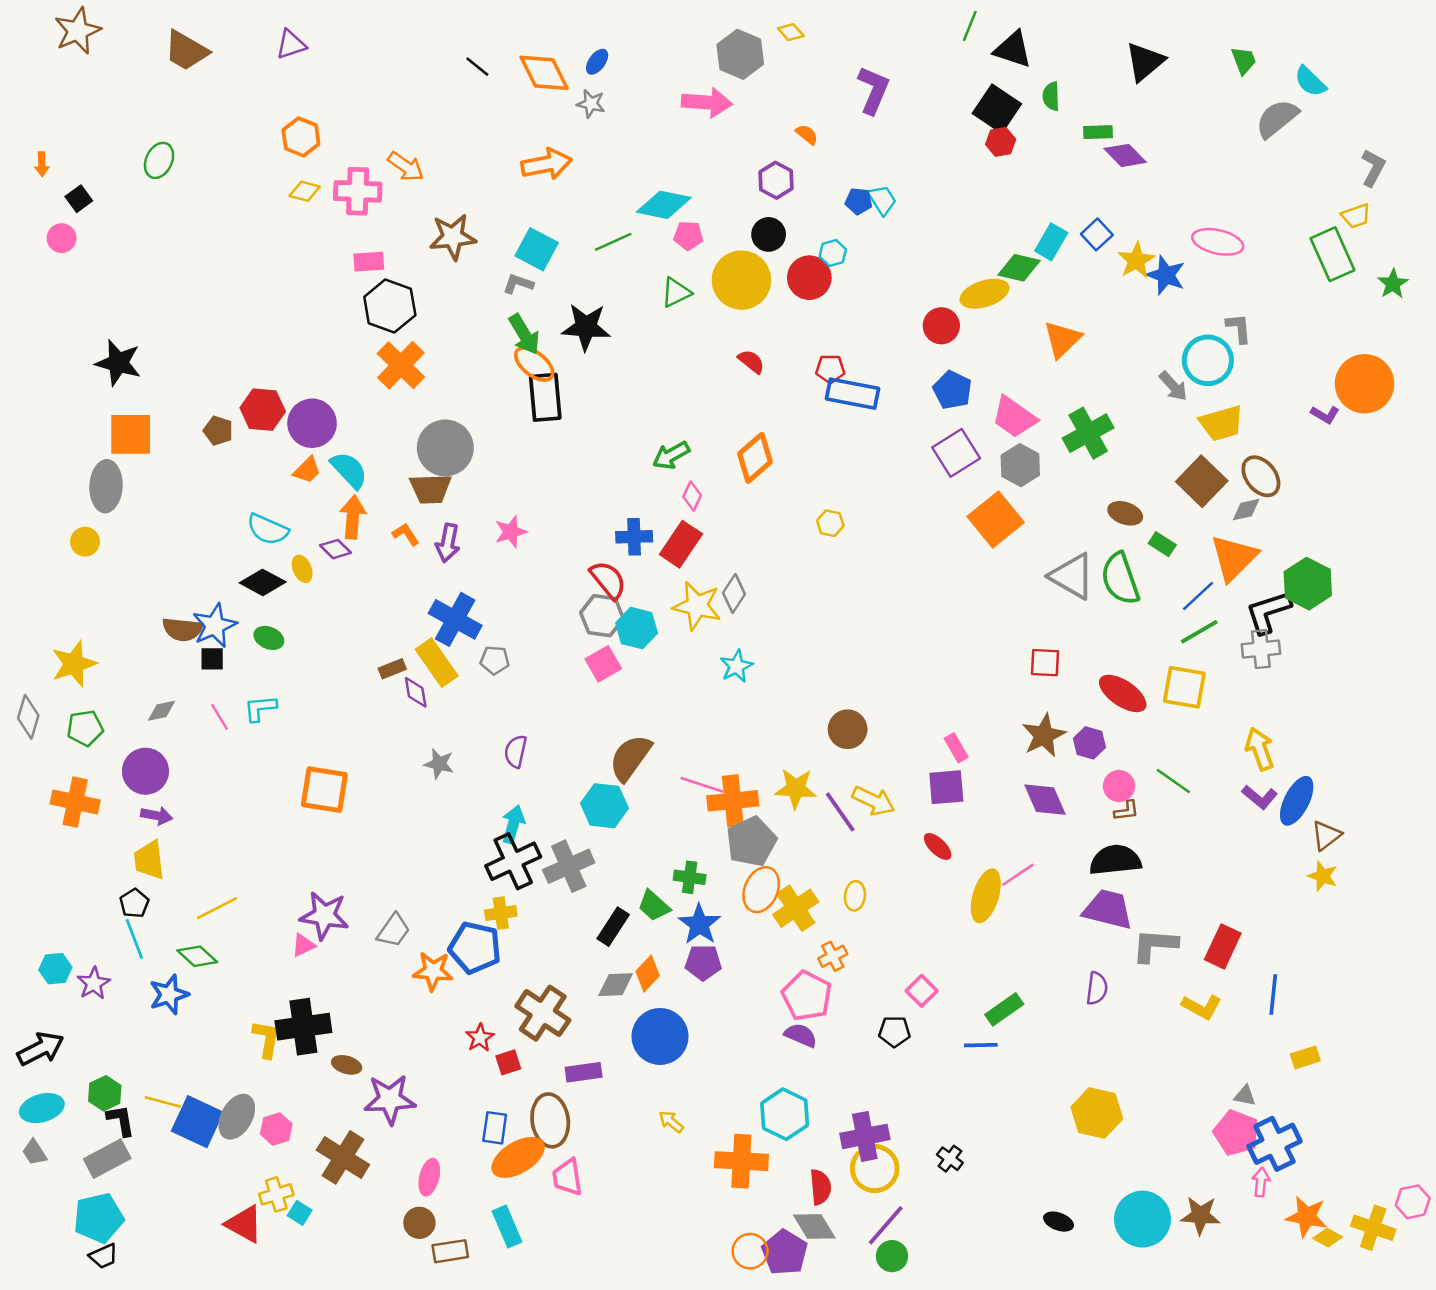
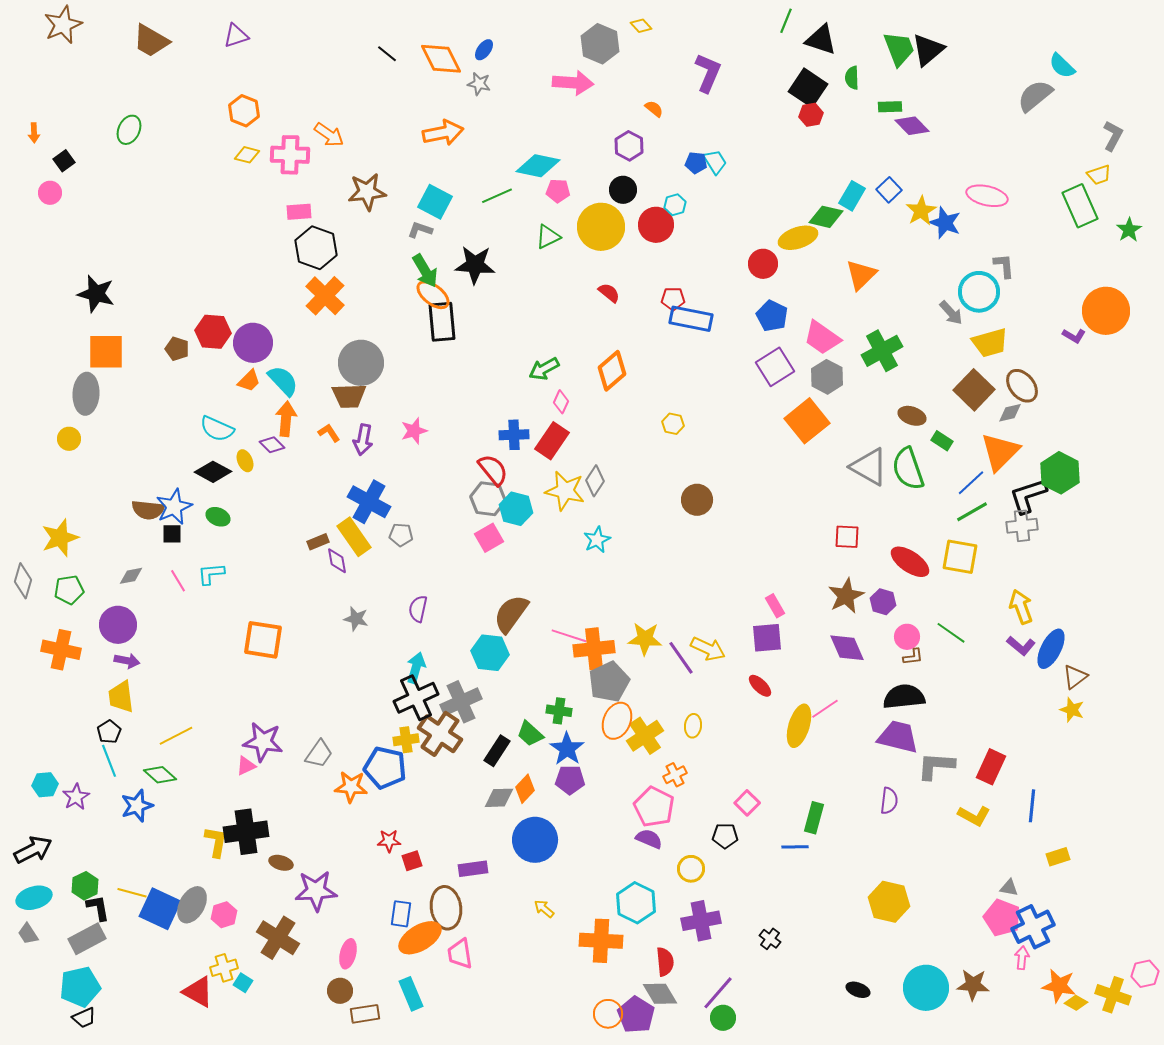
green trapezoid: (1244, 60) -> (899, 49), moved, size x1.5
brown circle: (848, 729) -> (697, 500), moved
green rectangle: (1004, 1009) -> (814, 818), turned -40
brown cross: (543, 1013) -> (440, 734), moved
red star: (480, 1038) -> (389, 841), turned 30
yellow circle: (875, 1169) -> (691, 869), moved, size x0.7

